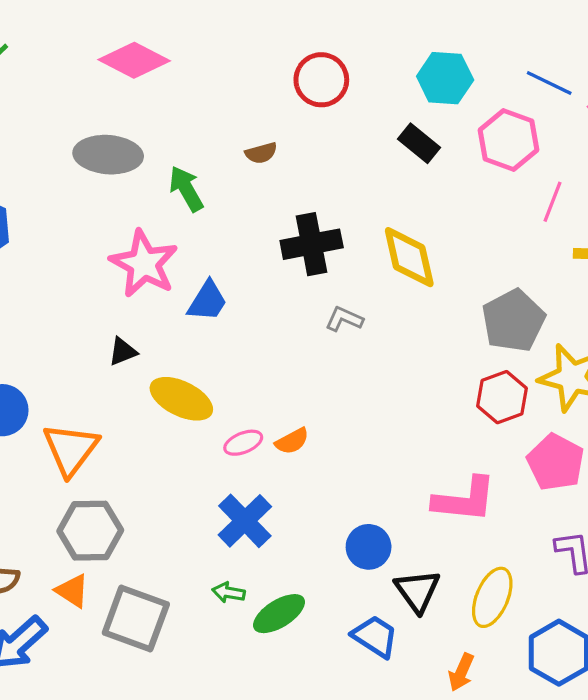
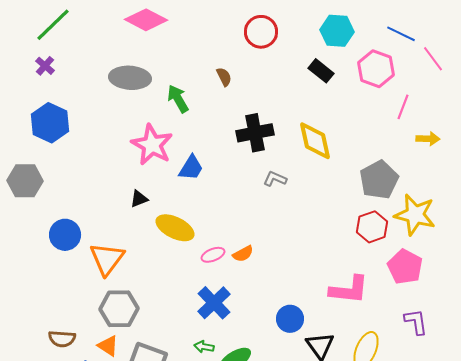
brown semicircle: (261, 153) -> (224, 77), turned -102

